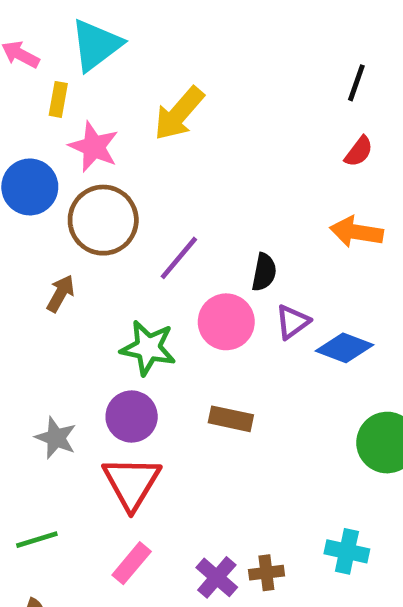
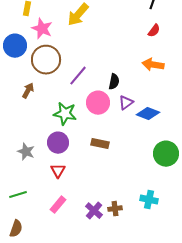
red triangle: (132, 483) -> (58, 171), size x0.6

